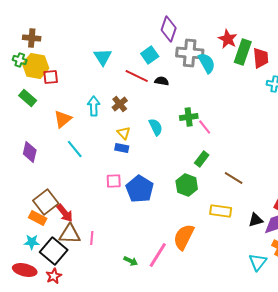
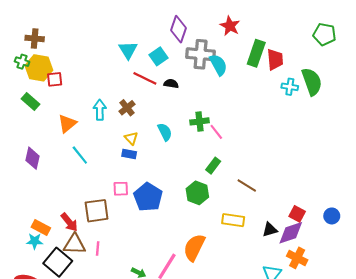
red star: (228, 39) -> (230, 26), moved
cyan triangle: (103, 57) -> (128, 50), moved
brown square: (46, 202) -> (97, 211), moved, turned 30
cyan star: (32, 242) -> (35, 241), moved

